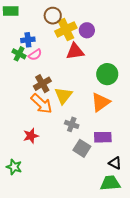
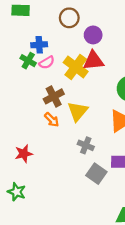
yellow cross: (66, 29) -> (76, 67), moved, turned -30
purple circle: (87, 30) -> (93, 35), moved
orange arrow: (41, 104) -> (52, 120), size x0.6
red star: (31, 136) -> (24, 154), moved

